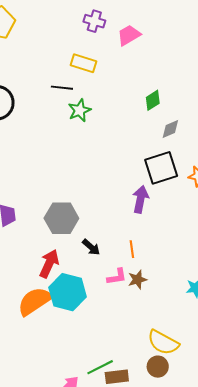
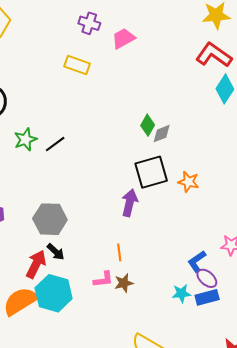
black line: (62, 88) -> (55, 144), moved, turned -45
green diamond: (153, 100) -> (148, 125), moved, turned -30
green star: (80, 110) -> (25, 140), moved
black arrow: (91, 247) -> (56, 252), moved

